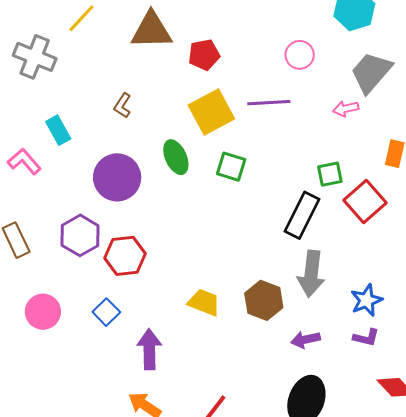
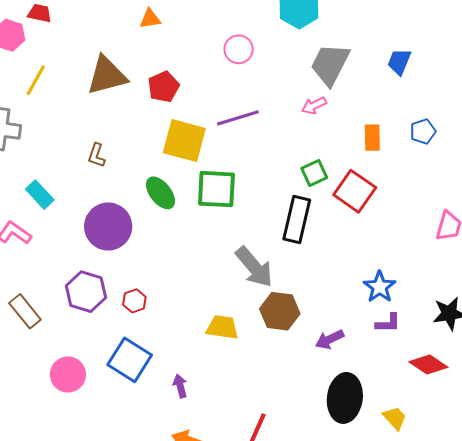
pink circle: (300, 55) -> (239, 49), moved
yellow square: (211, 112) -> (184, 141), turned -33
green square: (231, 167) -> (216, 189), size x1.4
red hexagon: (125, 256) -> (134, 301), size x0.6
gray arrow: (311, 274) -> (254, 267), moved, turned -33
blue square: (106, 312) -> (130, 360), size x1.6
purple arrow: (149, 349) -> (180, 386), size x0.6

